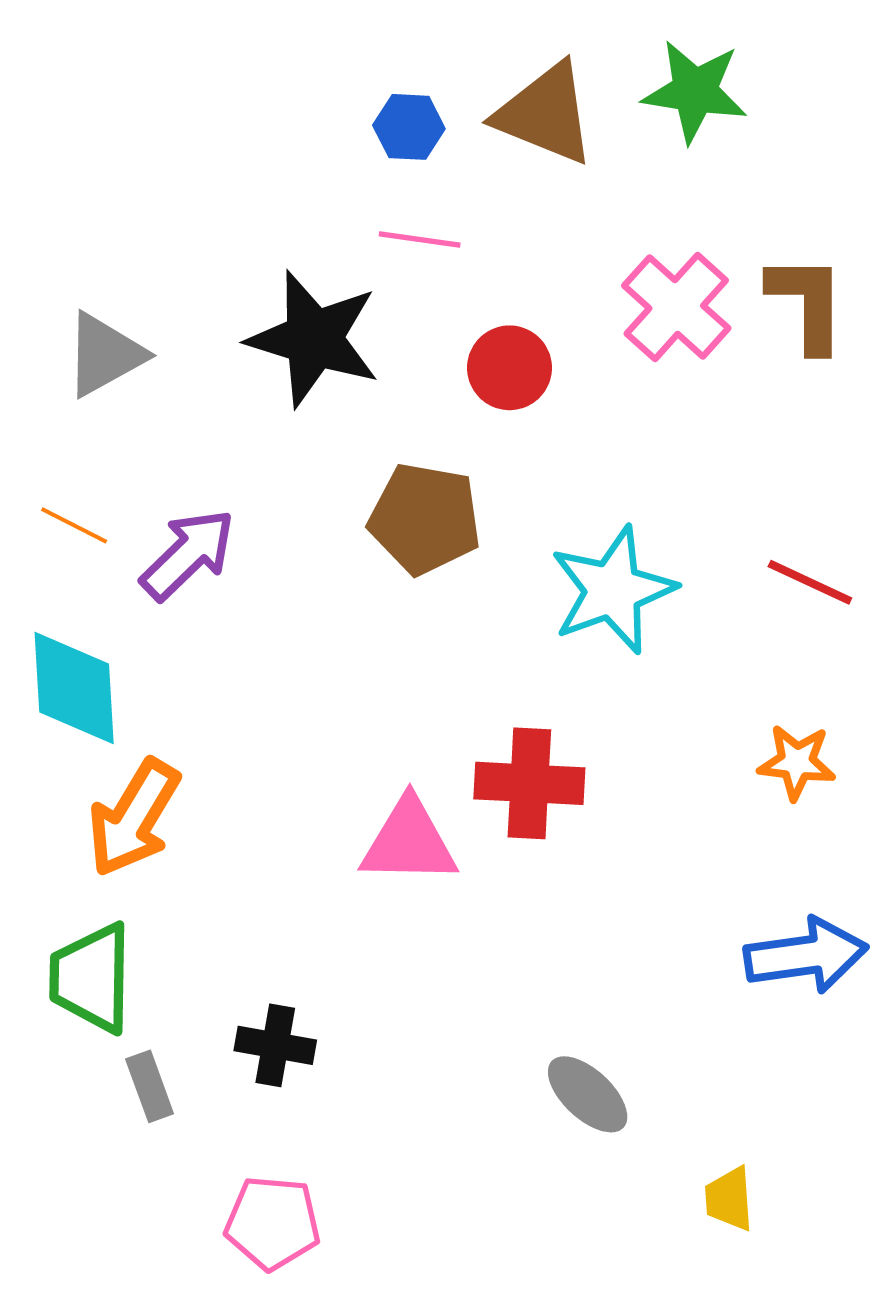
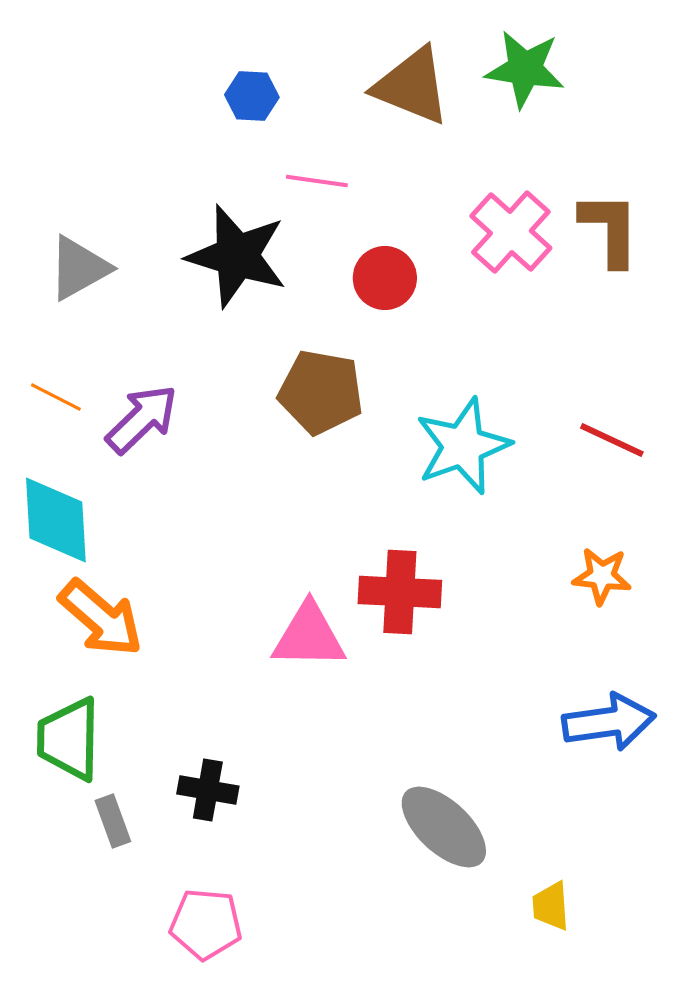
blue hexagon: (409, 127) -> (252, 96), moved
orange arrow: (134, 818) -> (101, 618), turned -80
gray ellipse: (588, 1094) -> (444, 827), size x1.4

